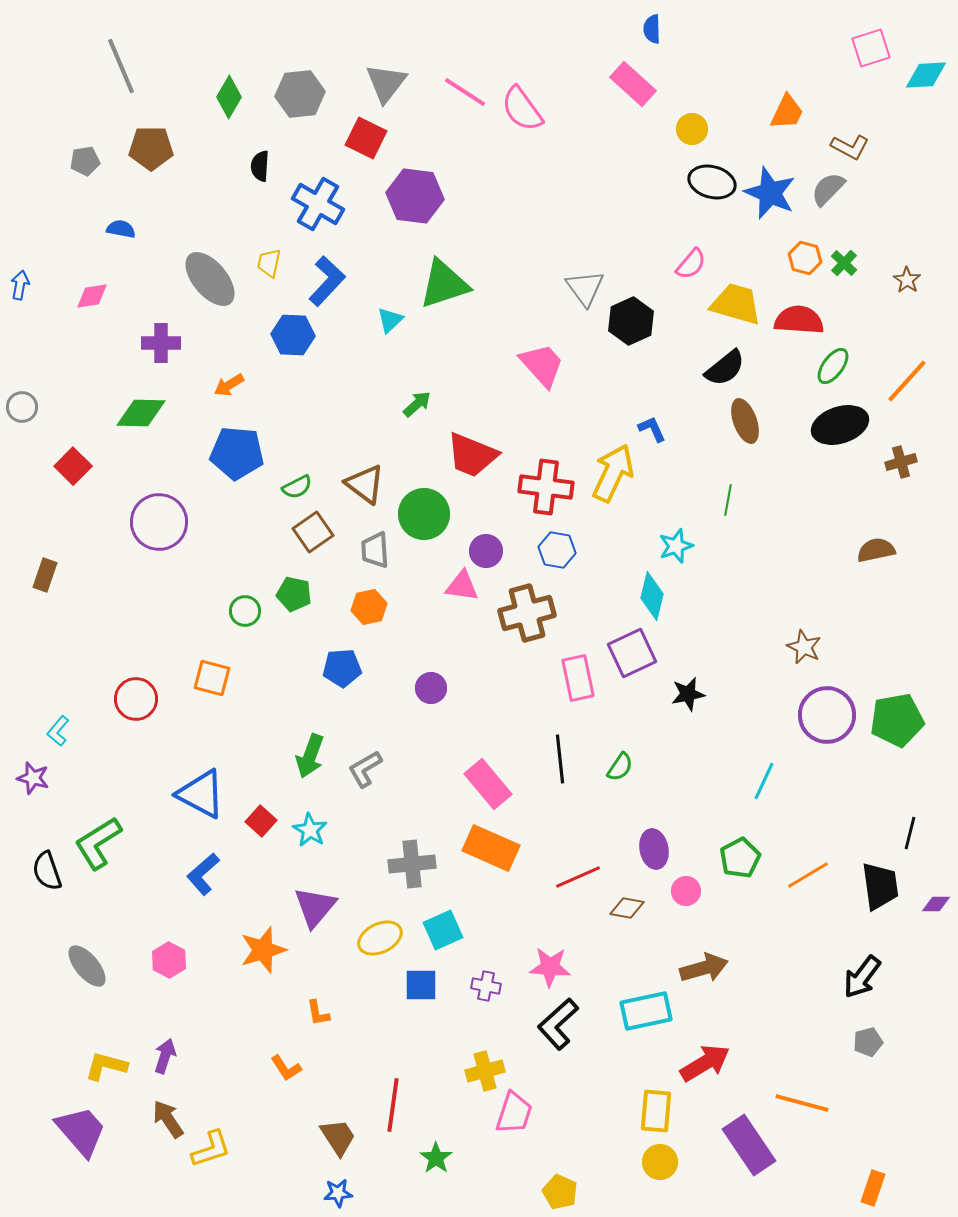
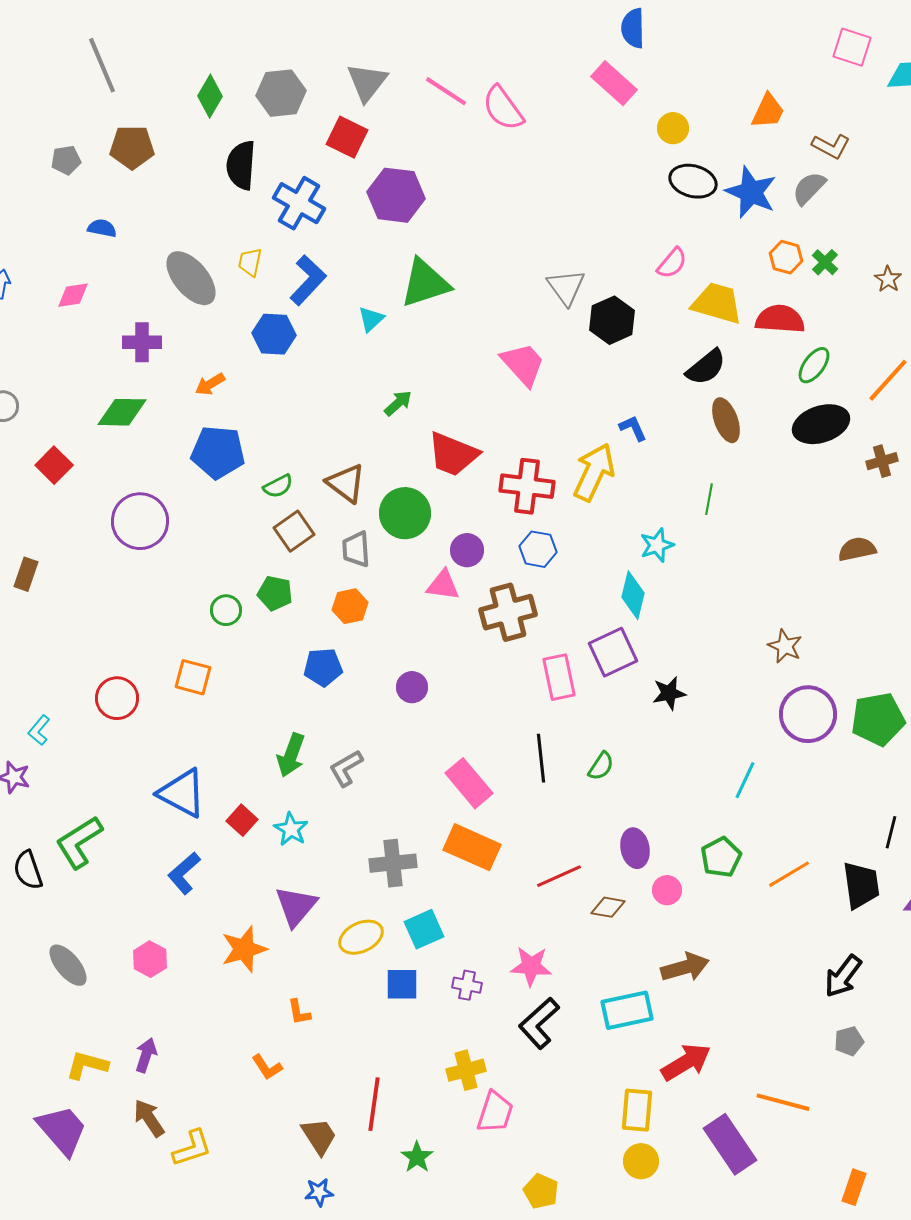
blue semicircle: (652, 29) -> (633, 28), size x1.4
pink square: (871, 48) -> (852, 47), turned 36
black semicircle: (260, 166) -> (241, 165), size x1.6

